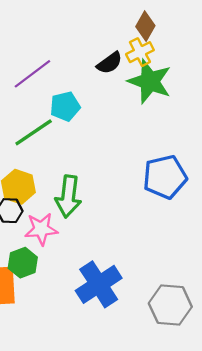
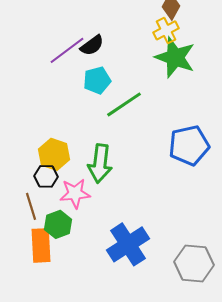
black semicircle: (110, 63) -> (92, 45), moved
green line: (34, 132) -> (124, 104), moved

